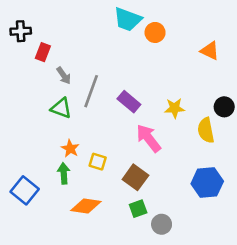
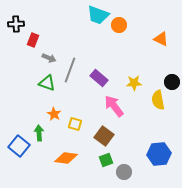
gray arrow: (64, 76) -> (49, 58), turned -32
green arrow: (64, 173) -> (39, 133), moved
blue hexagon: (207, 183) -> (159, 154), moved

